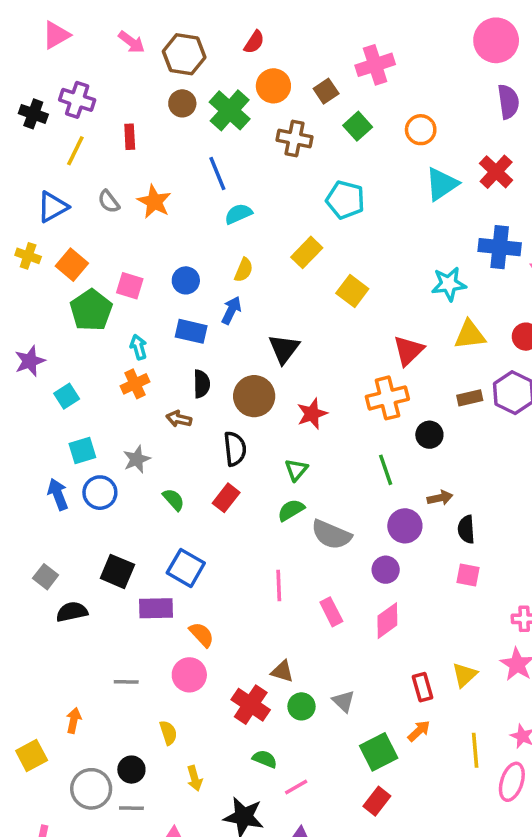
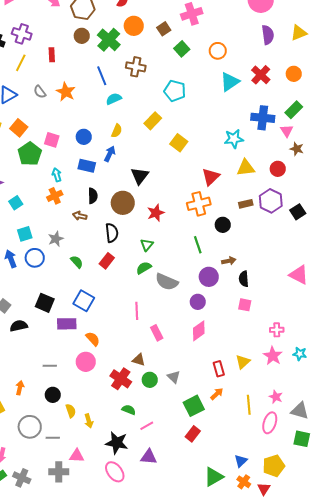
brown cross: (294, 138) -> (136, 67), moved
pink rectangle: (331, 612) -> (157, 333), moved
yellow semicircle: (168, 733) -> (71, 411), moved
black circle: (131, 770) -> (53, 395), moved

